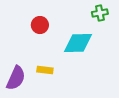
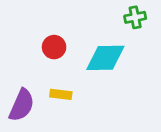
red circle: (40, 25) -> (54, 47), moved

